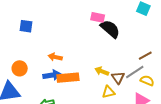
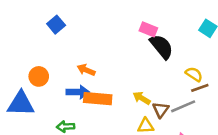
blue square: (26, 26) -> (56, 25), turned 32
yellow semicircle: (147, 81) -> (194, 74), moved

